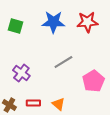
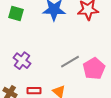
gray line: (63, 62) -> (70, 62), moved

